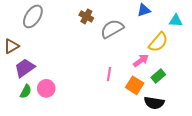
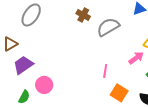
orange square: (135, 85) -> (119, 93), moved
green semicircle: (26, 91) -> (24, 97), moved

